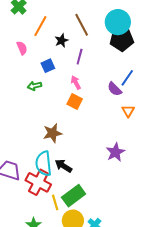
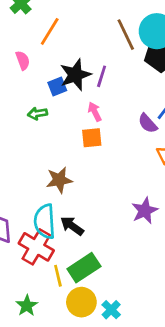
brown line: (82, 25) -> (126, 35), moved
black star: (62, 41) -> (75, 75), moved, size x1.6
orange square: (75, 101) -> (92, 138), turned -35

